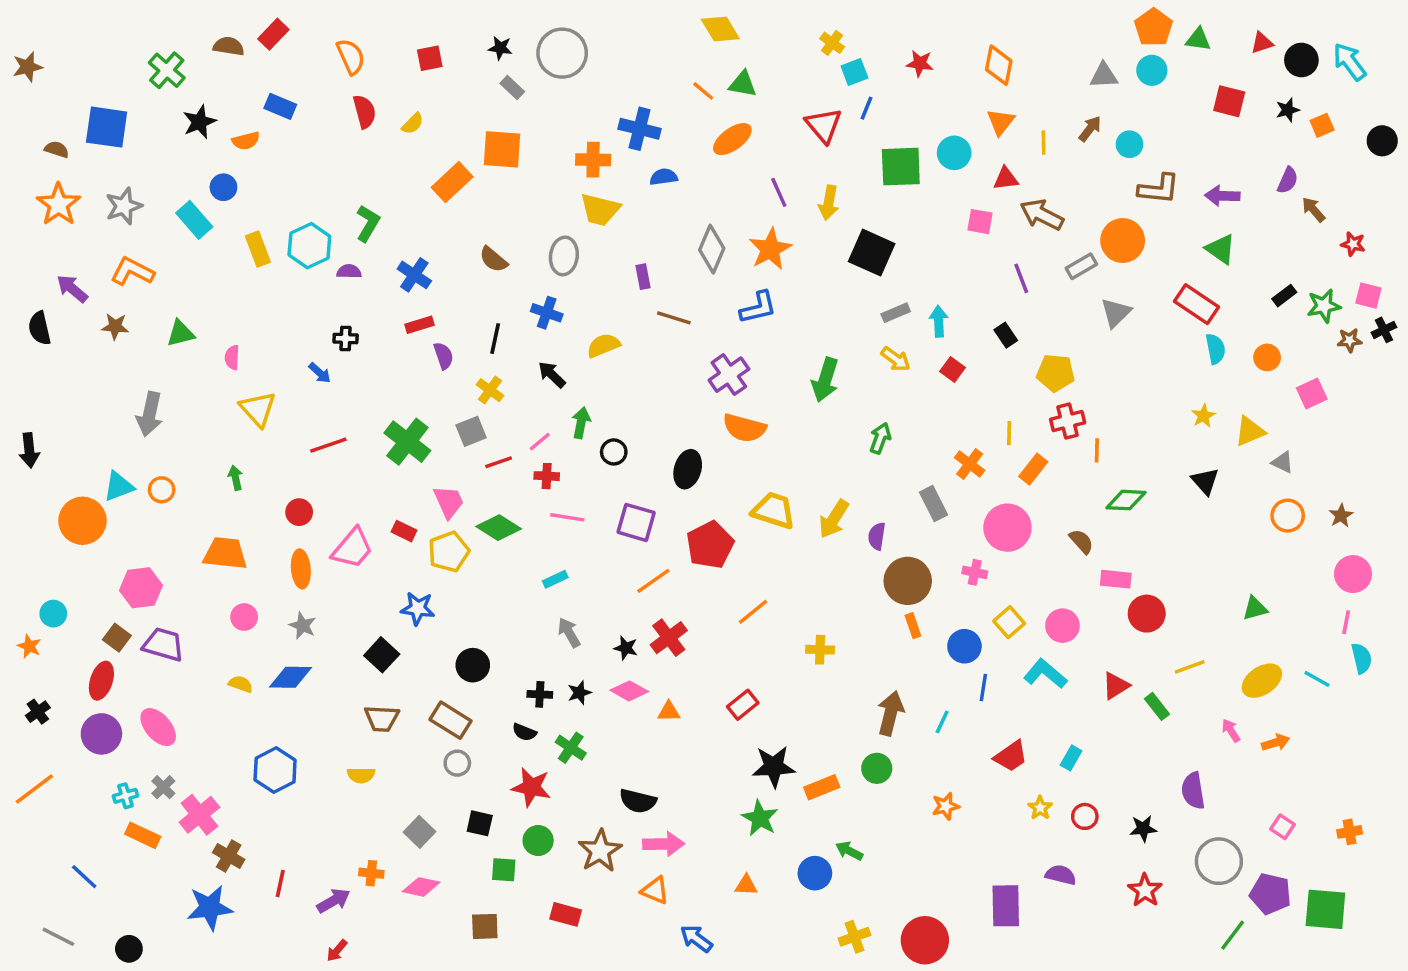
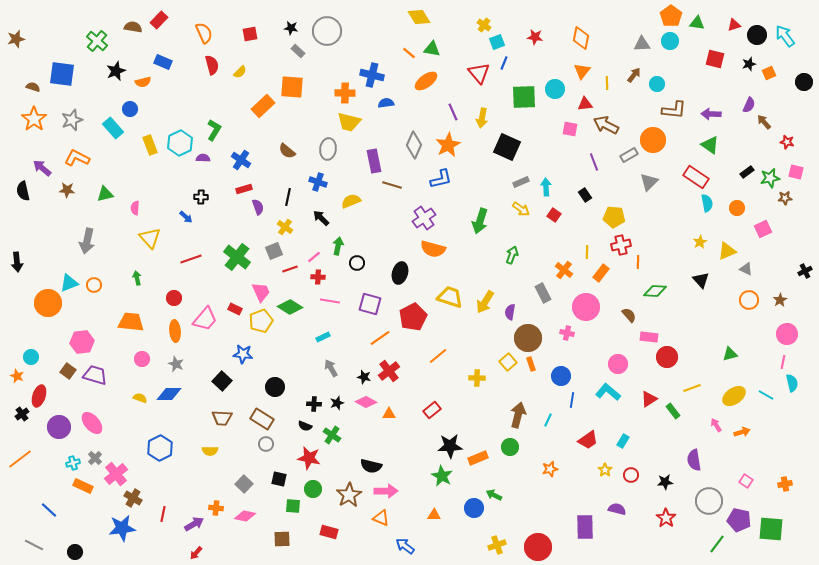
purple rectangle: (643, 277) -> (374, 161), size x1.6
black cross: (1384, 330) -> (805, 271), moved
yellow square: (1009, 622) -> (508, 362), moved
red ellipse: (101, 681) -> (39, 396), moved

